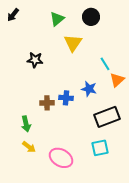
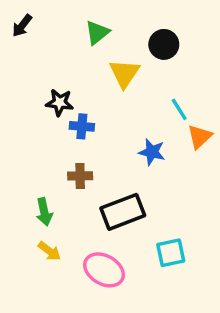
black circle: (91, 17) -> (164, 44), moved
blue cross: (66, 98) -> (82, 126), moved
black rectangle: (107, 117) -> (123, 212), moved

